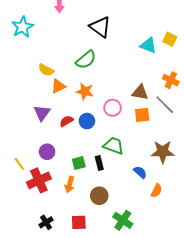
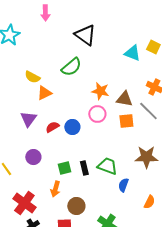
orange star: (85, 91) -> (100, 91), moved
green trapezoid: (114, 146) -> (107, 166), moved
blue semicircle: (140, 172) -> (123, 185), moved, turned -112
red cross: (39, 180) -> (24, 203), moved, turned -30
orange semicircle: (157, 191) -> (149, 202), moved
brown circle: (99, 196) -> (76, 206), moved

